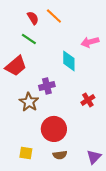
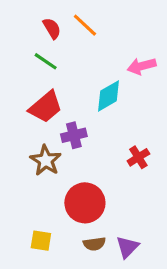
cyan diamond: (69, 61) -> (109, 96), turned 60
red trapezoid: (16, 66) -> (46, 107), moved
purple triangle: (94, 157) -> (127, 247), moved

